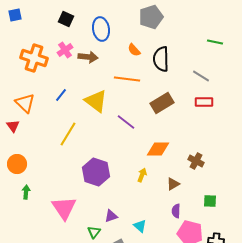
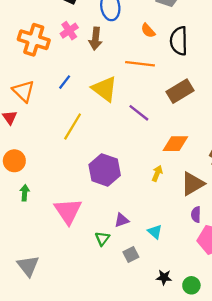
brown arrow: (88, 57) -> (95, 39), turned 90
brown triangle: (173, 184) -> (193, 184), size x1.6

